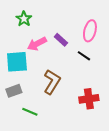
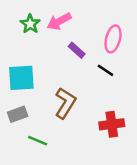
pink arrow: (37, 44) -> (59, 21), moved

